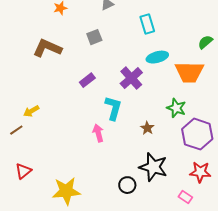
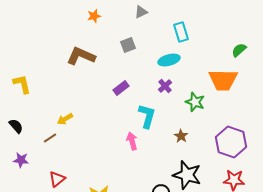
cyan ellipse: (157, 57) -> (169, 60), moved
purple cross: (131, 78) -> (165, 86), size x0.6
green star: (176, 108) -> (195, 102), moved

